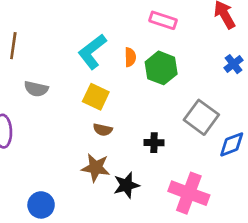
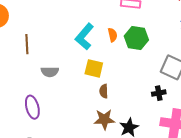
brown semicircle: (103, 130) -> (104, 91), turned 88
black cross: (154, 143) -> (159, 93), moved

